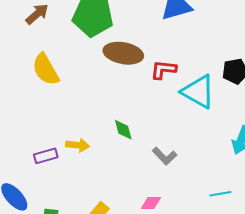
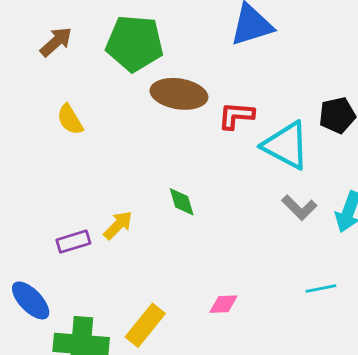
yellow semicircle: (46, 69) -> (70, 120), size x0.7
yellow arrow: (78, 145) -> (118, 225), turned -50
gray L-shape: (165, 156) -> (299, 208), moved

